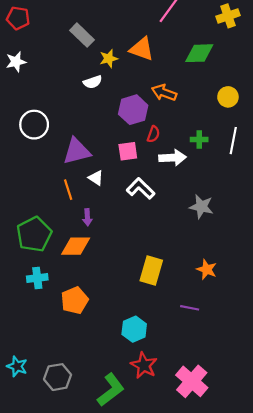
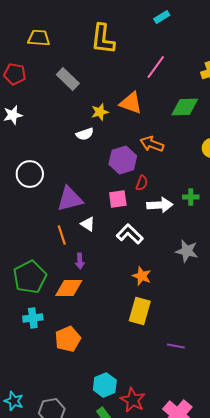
gray rectangle: (82, 35) -> (68, 79), moved
green cross: (199, 140) -> (191, 197), moved
orange star: (207, 269) -> (142, 276), moved
cyan hexagon: (134, 329) -> (105, 385), moved

